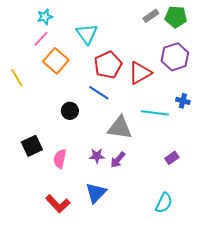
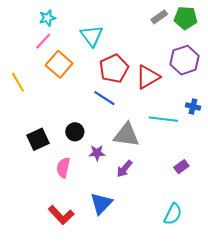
black circle: (70, 111) -> (75, 132), moved
black square: (32, 146) -> (38, 139), moved
purple star: (97, 156) -> (97, 153), moved

